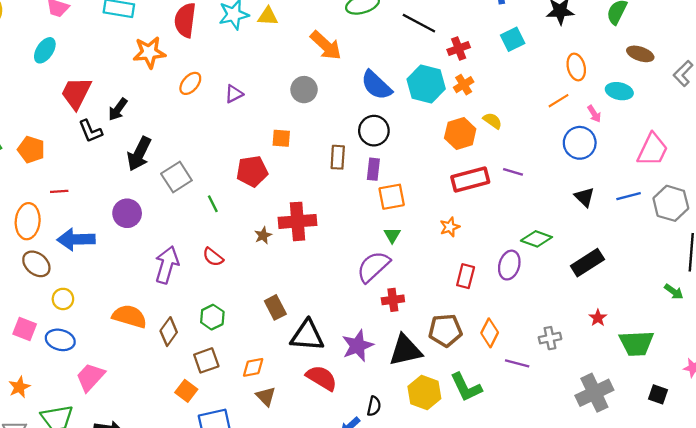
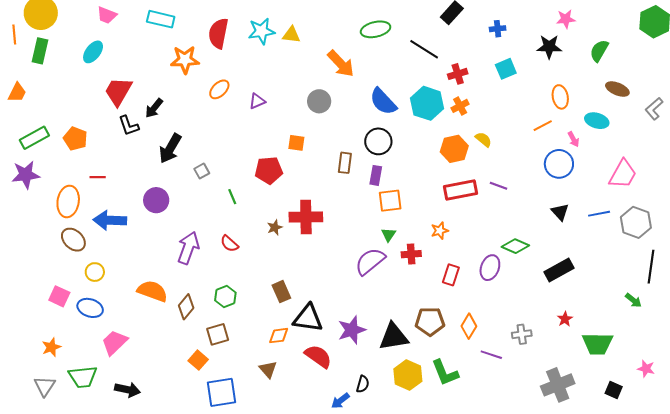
gray square: (176, 177) -> (202, 171), size x0.6
red cross: (393, 300) -> (411, 254), moved
orange diamond: (253, 367) -> (279, 336), moved

